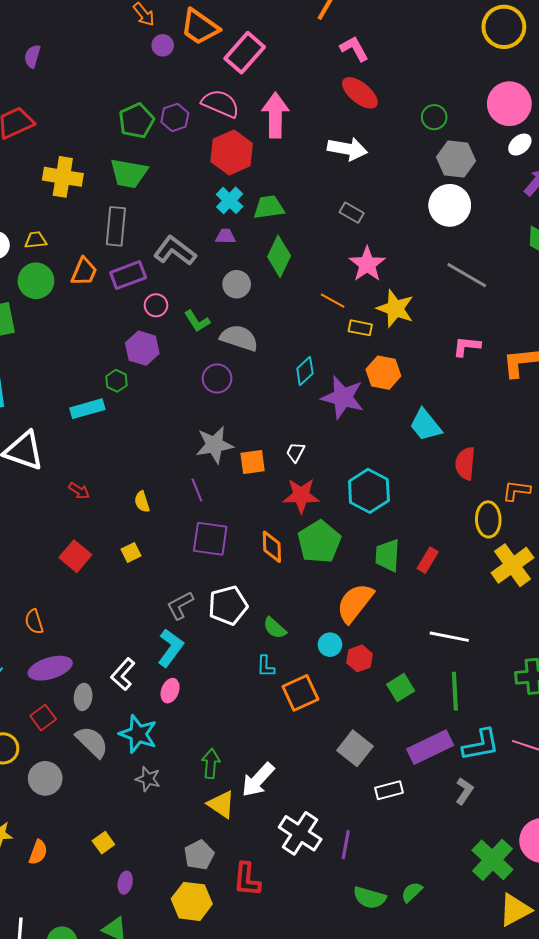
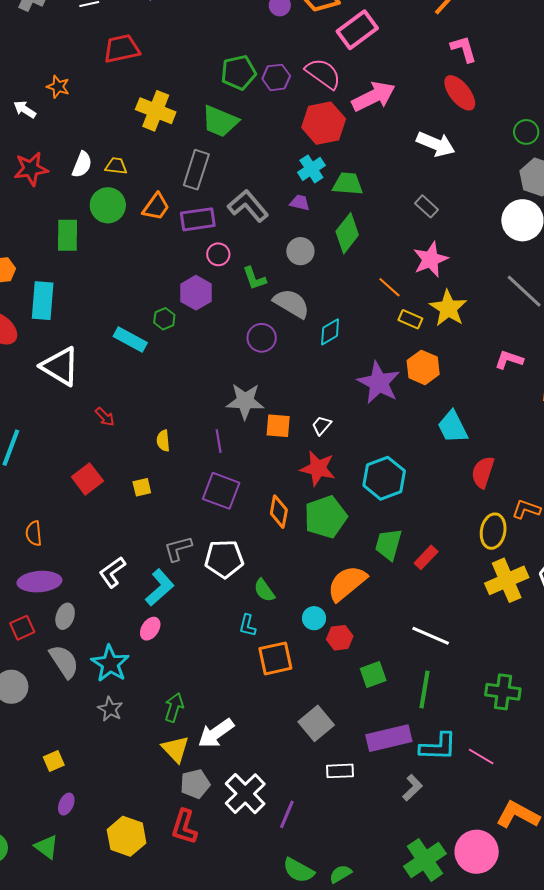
pink arrow: (275, 115) -> (374, 96), turned 51
cyan diamond: (305, 371) -> (330, 332), moved
cyan rectangle: (87, 409) -> (130, 339), turned 32
white L-shape: (123, 674) -> (112, 572), moved
gray pentagon: (199, 855) -> (195, 784), moved

